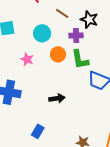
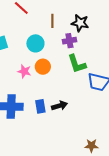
brown line: (62, 13) -> (52, 21), turned 64
orange circle: (58, 54) -> (43, 67), moved
blue rectangle: (38, 131) -> (40, 106), moved, turned -32

